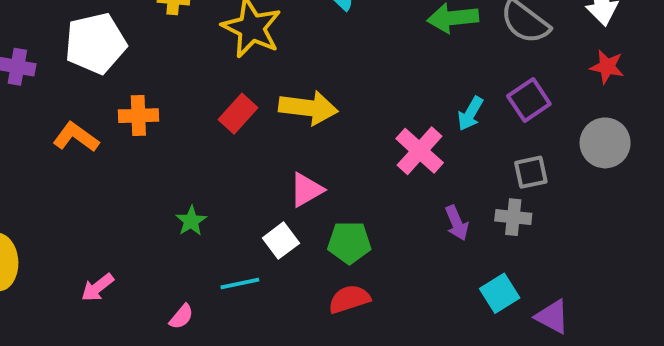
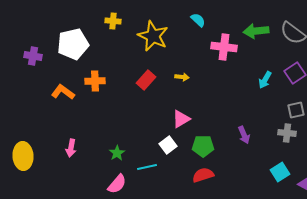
yellow arrow: (308, 108) -> (182, 77), size x0.5
pink cross: (420, 151) -> (224, 47), moved, turned -35
green star: (191, 221) -> (117, 153), moved
purple arrow: (457, 223) -> (244, 135), moved
pink arrow: (97, 287) -> (71, 148), moved, turned -42
pink semicircle: (181, 317) -> (117, 184), size x1.5

